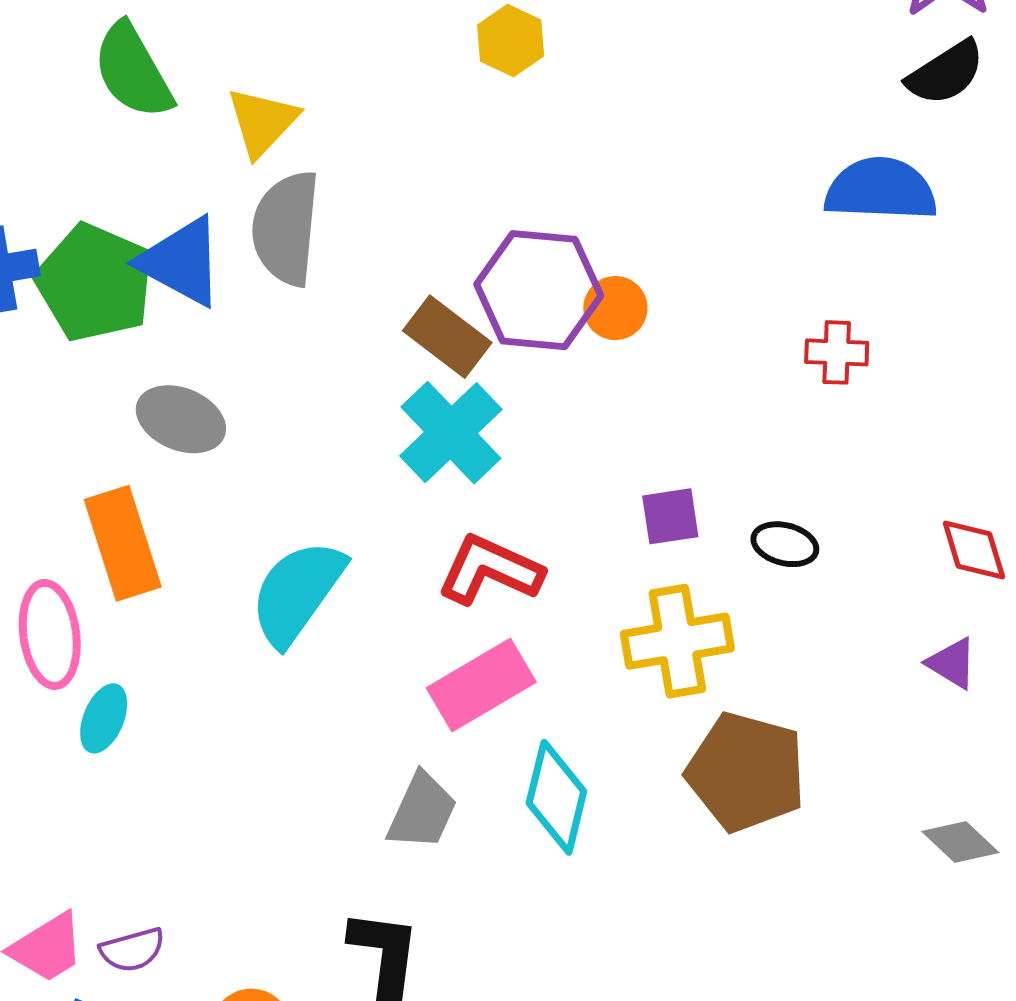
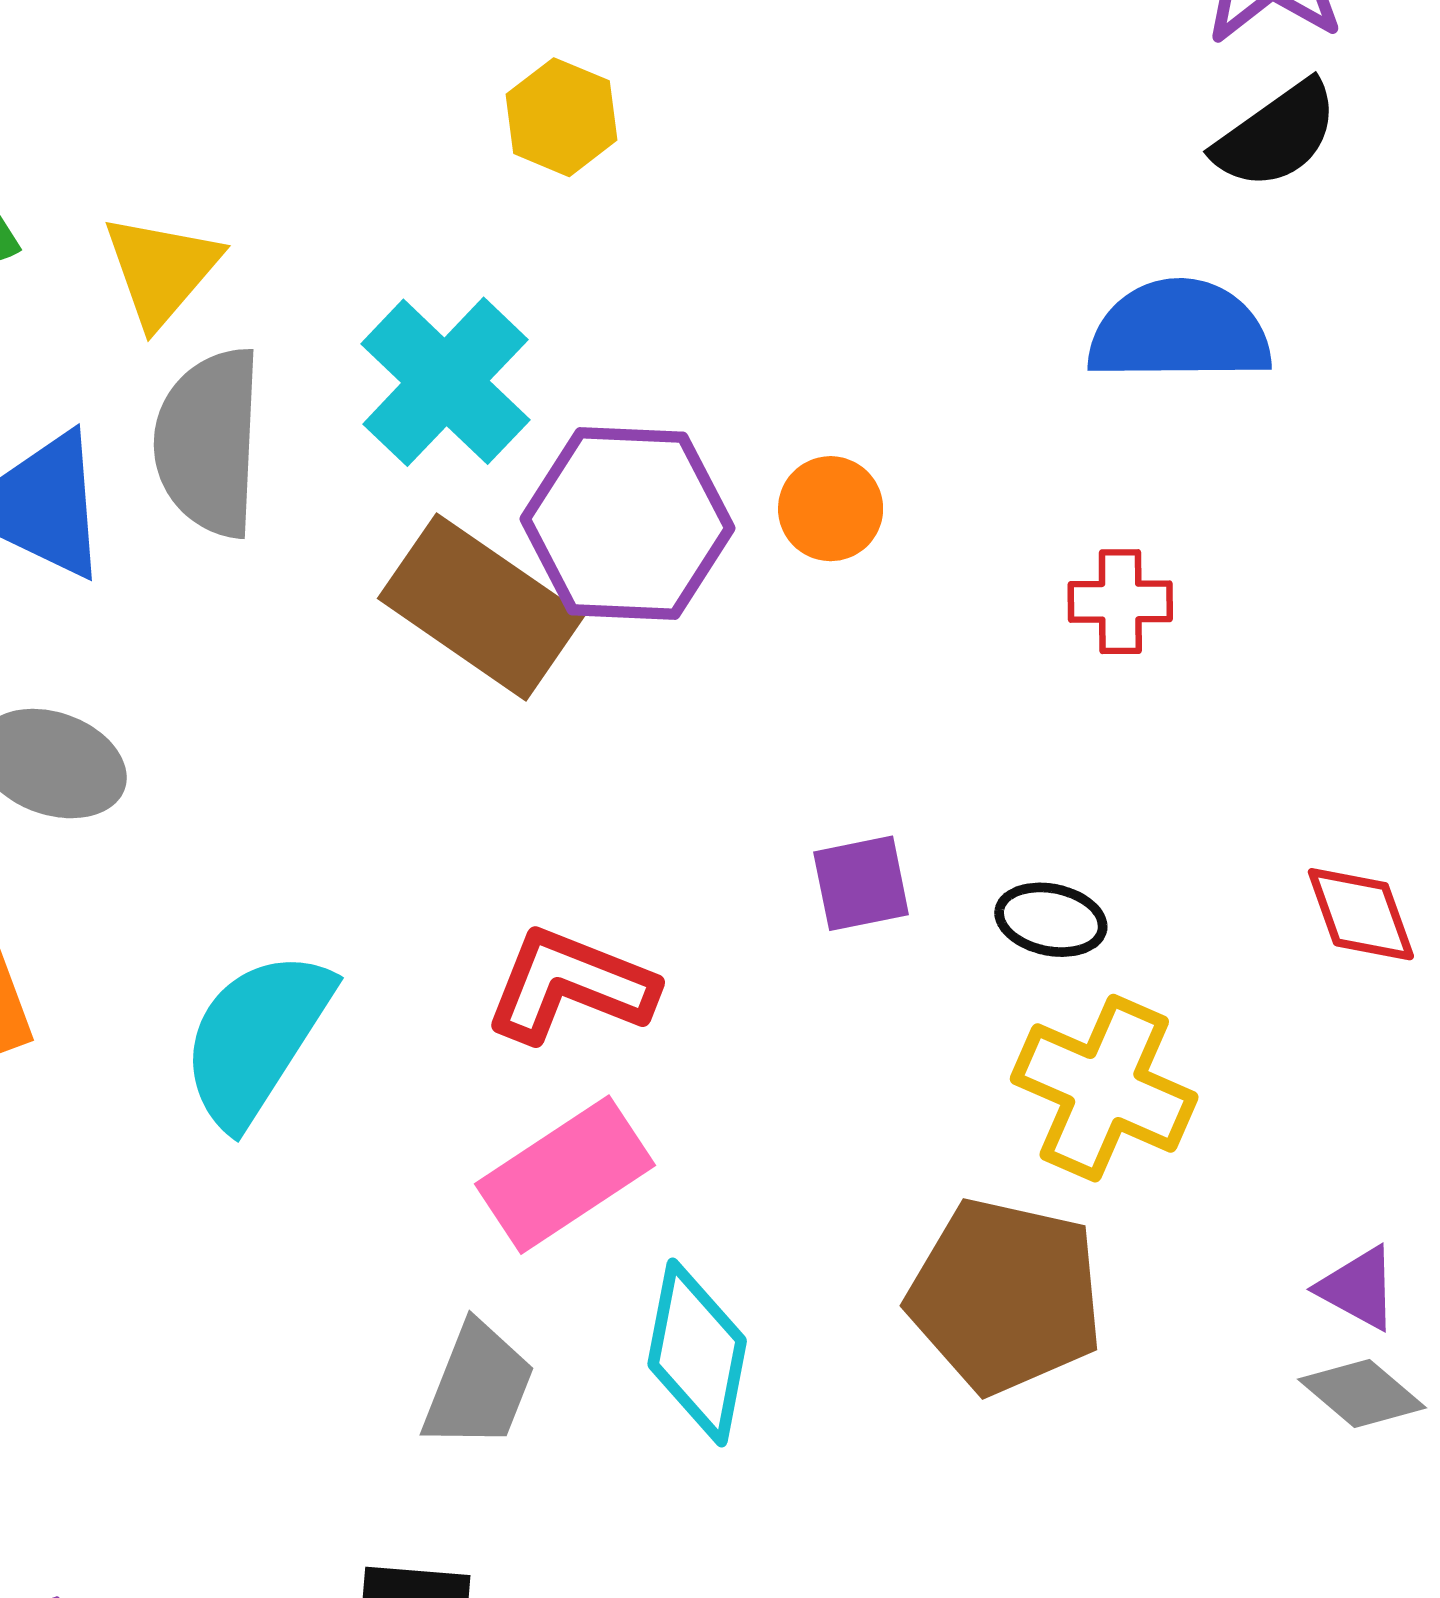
orange circle: (615, 308) -> (831, 509), moved
brown rectangle: (447, 337) -> (481, 607), size x1.4
cyan cross: (451, 433) -> (445, 382), moved
yellow cross: (677, 641) -> (1104, 1088), moved, turned 36
purple triangle: (952, 663) -> (1358, 1288), moved

